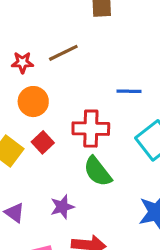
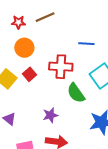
green semicircle: (98, 171) -> (76, 93), moved
purple star: (62, 207) -> (50, 115), moved

